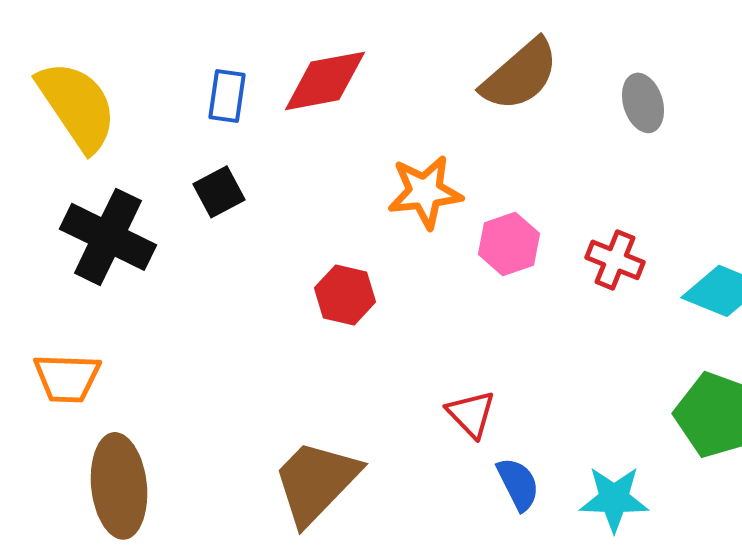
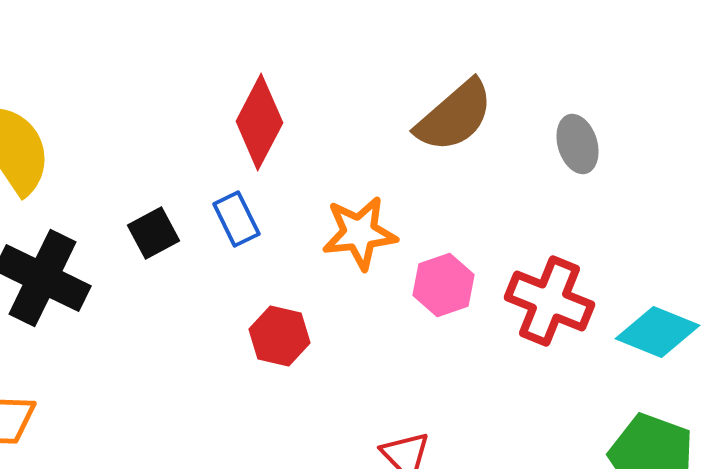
red diamond: (325, 81) -> (259, 122), turned -52
blue rectangle: (227, 96) -> (236, 219), moved, turned -34
red cross: (615, 260) -> (549, 301), size x1.5

